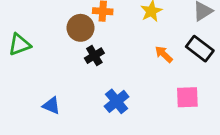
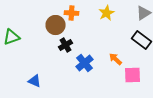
orange arrow: (164, 54) -> (116, 59), moved
blue cross: (117, 101) -> (84, 63), moved

